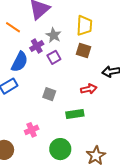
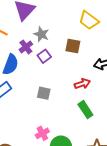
yellow trapezoid: (84, 25) -> (89, 20), moved, turned 130
green rectangle: (75, 114) -> (85, 110), moved, turned 72
pink cross: (32, 130) -> (42, 133), moved

